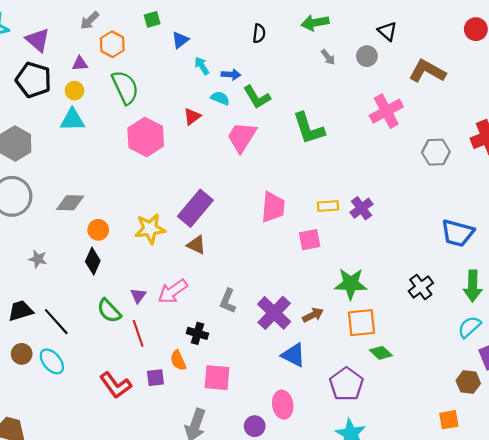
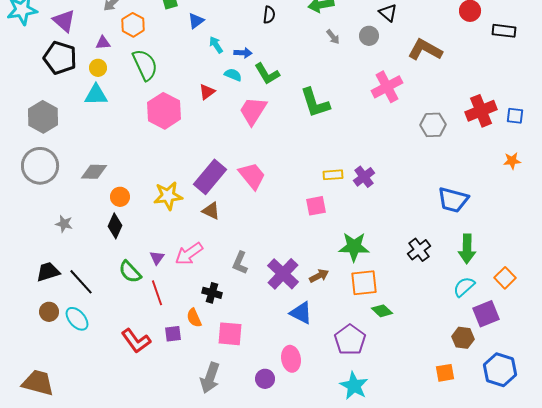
pink trapezoid: (273, 207) -> (252, 176), moved, turned -44

